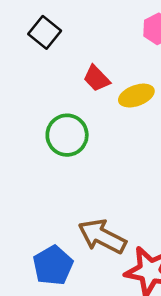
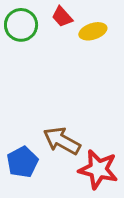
green circle: (67, 135) -> (21, 25), moved

